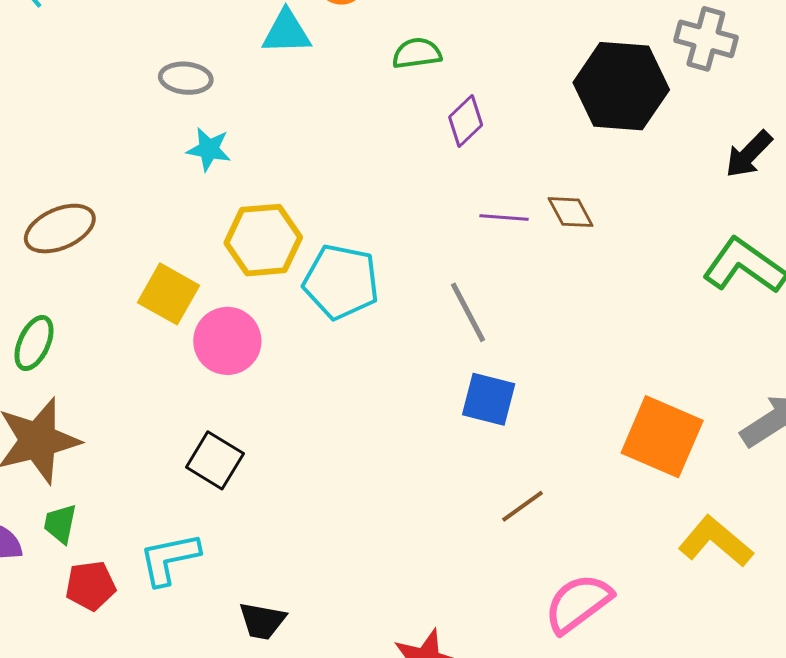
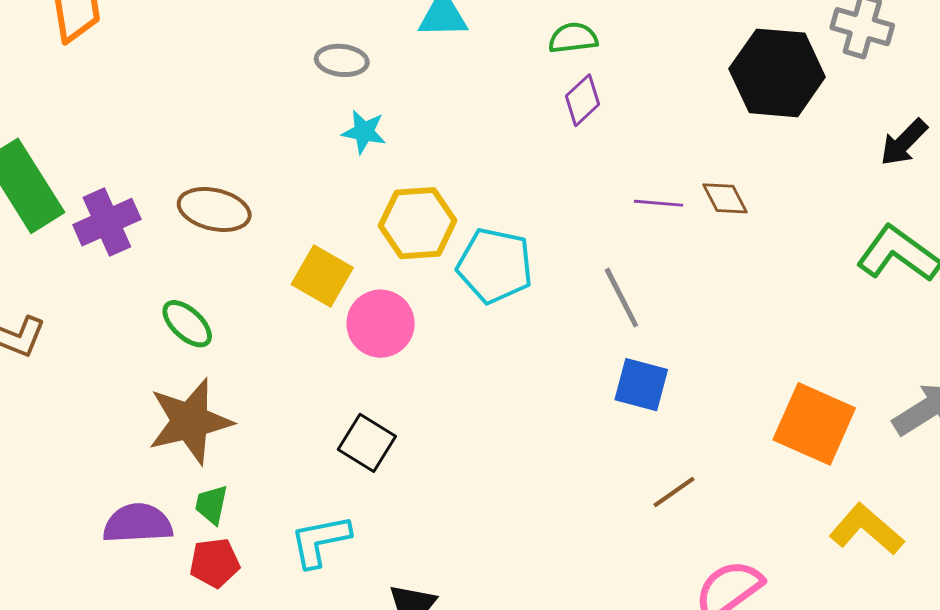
purple diamond: (466, 121) -> (583, 100), moved
brown ellipse: (60, 229) -> (214, 209), turned 36
green ellipse: (34, 343) -> (187, 324), turned -72
red pentagon: (91, 586) -> (215, 563), moved

